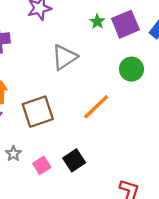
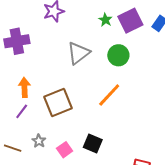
green circle: (132, 69) -> (118, 55), moved
black square: (74, 160) -> (93, 144), turned -30

